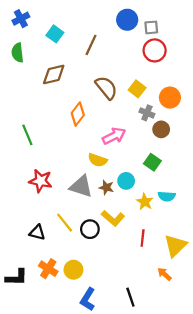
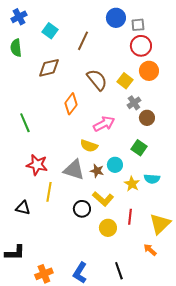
orange circle: (170, 98) -> (149, 71), moved
gray cross: (147, 113) -> (134, 103), turned 32
yellow line: (65, 223) -> (49, 192), moved, turned 48
black triangle: (37, 232) -> (23, 208), moved
orange cross: (48, 269) -> (44, 274), moved, turned 36
yellow circle: (73, 270) -> (108, 228), moved

